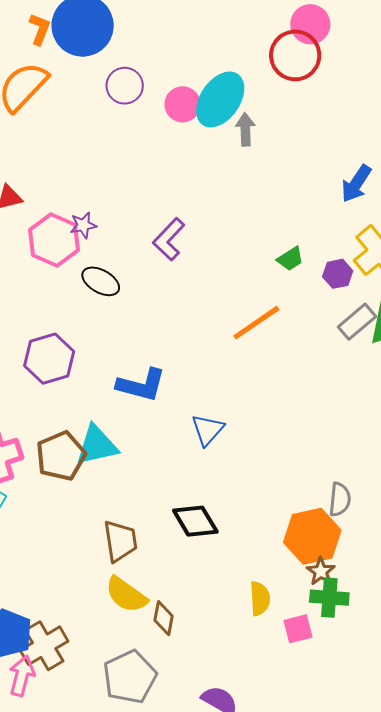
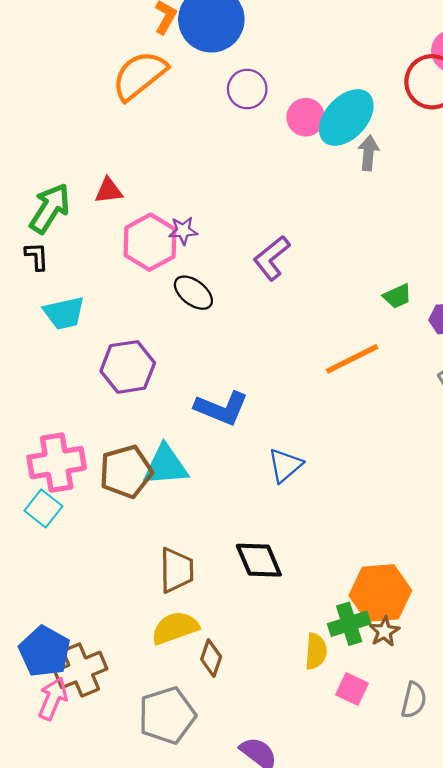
gray semicircle: (340, 499) -> (414, 700), moved
yellow semicircle: (126, 595) -> (175, 628), turned 117
green cross: (329, 598) -> (349, 624), moved, turned -30
pink square: (298, 629) -> (352, 689), turned 32

